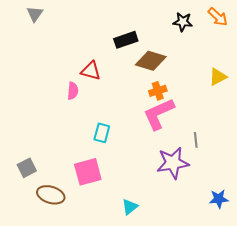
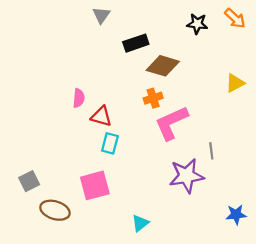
gray triangle: (35, 14) -> (101, 15), moved
red triangle: (91, 71) -> (101, 116), moved
orange cross: (158, 91) -> (153, 98), moved

